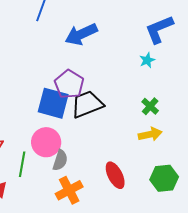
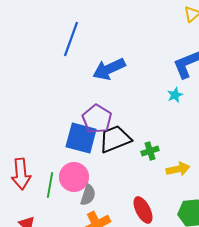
green cross: (150, 106) -> (150, 151), moved, turned 30
green line: (22, 164) -> (50, 185), moved

